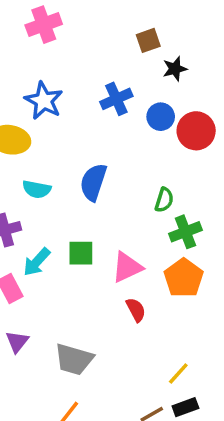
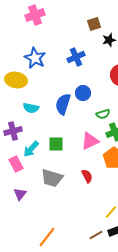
blue circle: (161, 117) -> (83, 93), moved
green semicircle: (164, 200) -> (103, 114), turned 56
pink triangle: (127, 267) -> (90, 141), moved
gray trapezoid: (74, 359) -> (52, 178), moved

